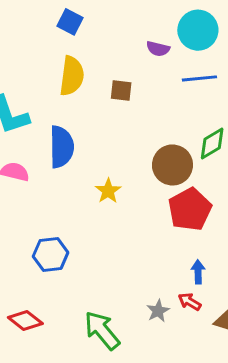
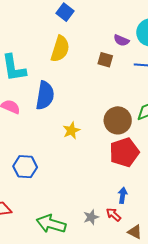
brown square: (121, 91) -> (105, 60), moved
green arrow: (102, 330) -> (51, 224), turned -44

